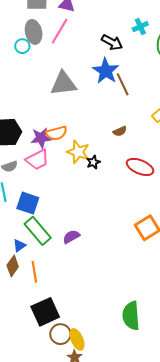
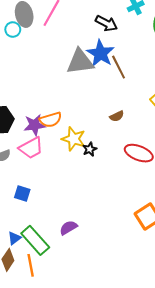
gray triangle: (64, 84) -> (80, 62), moved
blue square: (28, 203) -> (22, 194), size x0.7
green rectangle: (38, 231) -> (35, 240), moved

